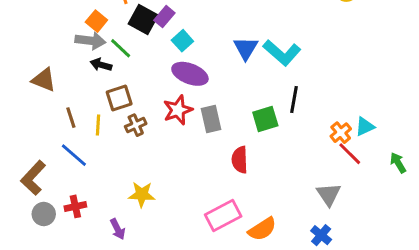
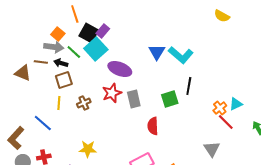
cyan square: (182, 41) -> (96, 49), moved, size x1.6
brown square: (119, 98) -> (64, 80), moved
brown line: (71, 118) -> (41, 62), moved, turned -64

